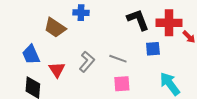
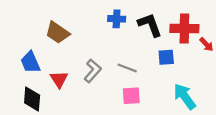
blue cross: (81, 13) -> (117, 19), moved

